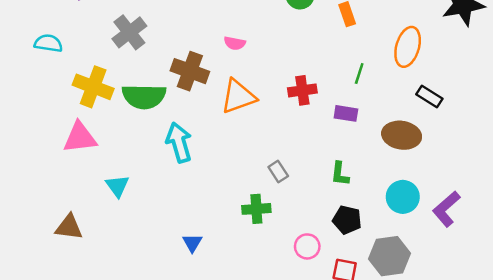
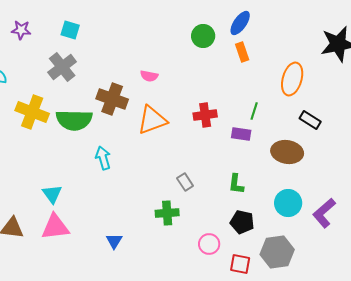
green line: (359, 73) -> (254, 111), moved
pink triangle: (80, 138) -> (55, 227), moved
cyan arrow: (179, 142) -> (103, 158), size x0.7

